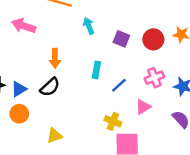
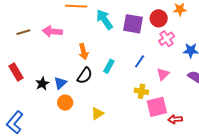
cyan arrow: (89, 26) -> (104, 19), size x1.5
purple square: (121, 39) -> (133, 24), size x1.5
cyan rectangle: (96, 70) -> (109, 66), moved, turned 32
pink cross: (154, 78) -> (167, 39), moved

